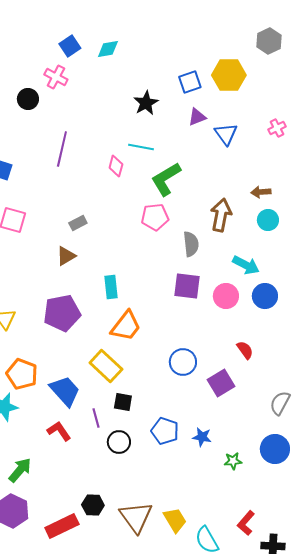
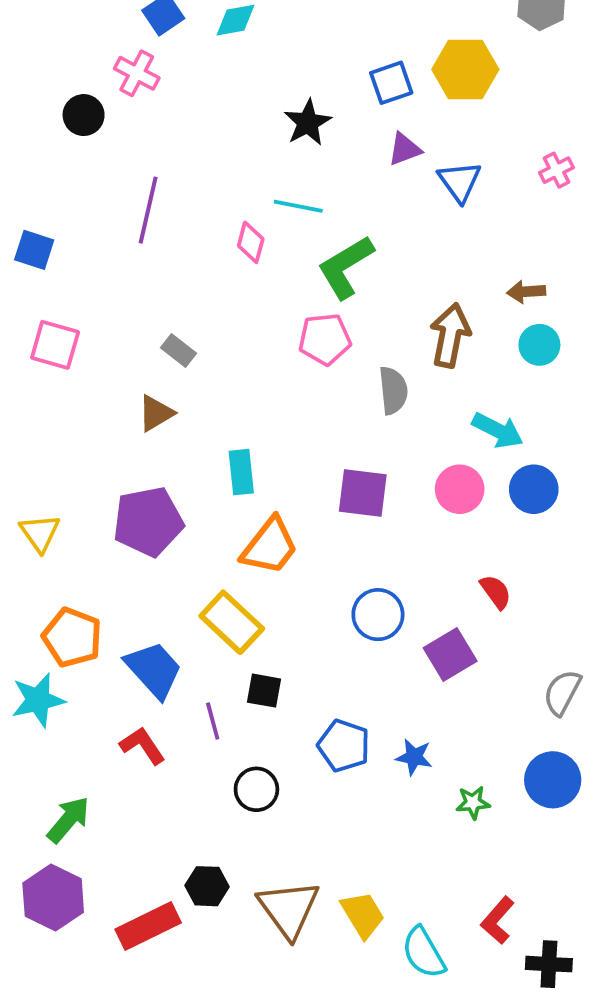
gray rectangle: (78, 223) -> (179, 351), turned 66
purple square: (187, 286) -> (363, 493), moved
black circle: (119, 442) -> (256, 789), moved

